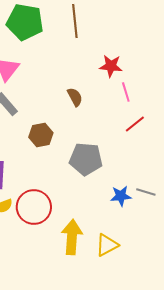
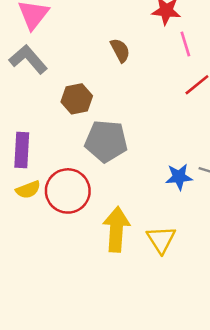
gray pentagon: (86, 159) -> (106, 141), moved
yellow triangle: (107, 245) -> (161, 240), turned -35

